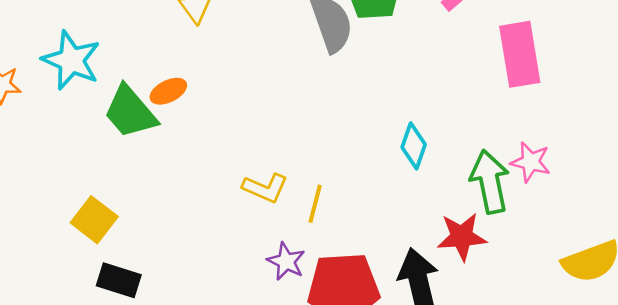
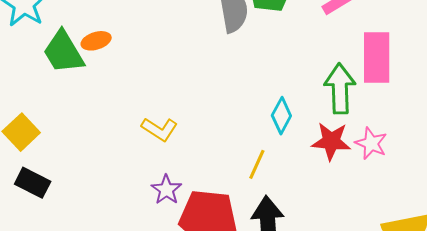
green arrow: (490, 182) -> (340, 89), moved
yellow line: (315, 204) -> (257, 164), moved
red star: (462, 237) -> (331, 141), moved

